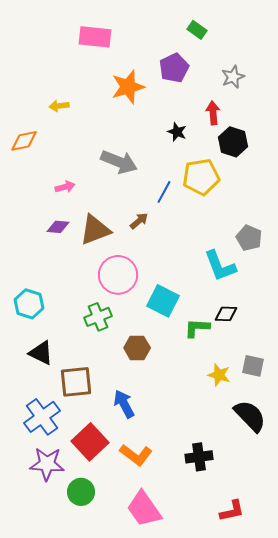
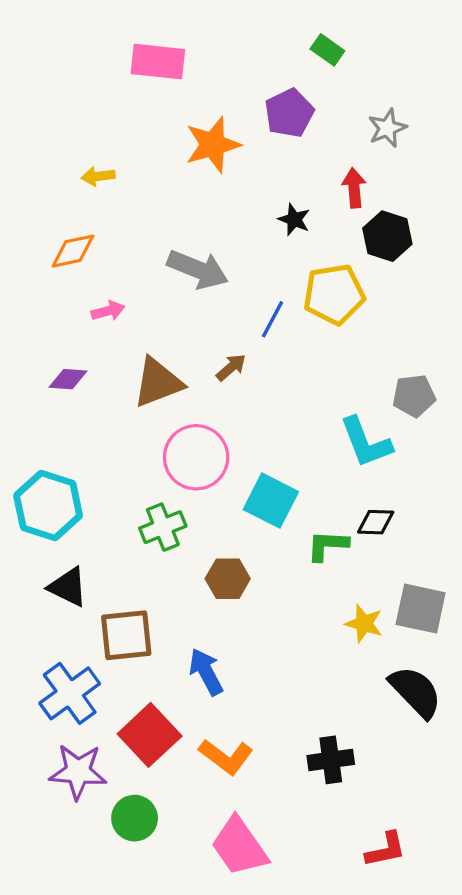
orange diamond: (24, 141) -> (73, 251), moved
purple diamond: (58, 227) -> (68, 379), moved
gray pentagon: (249, 238) -> (414, 396), turned -30
cyan hexagon: (29, 304) -> (48, 505), size x1.4
gray square: (253, 366) -> (421, 609), size x1.4

